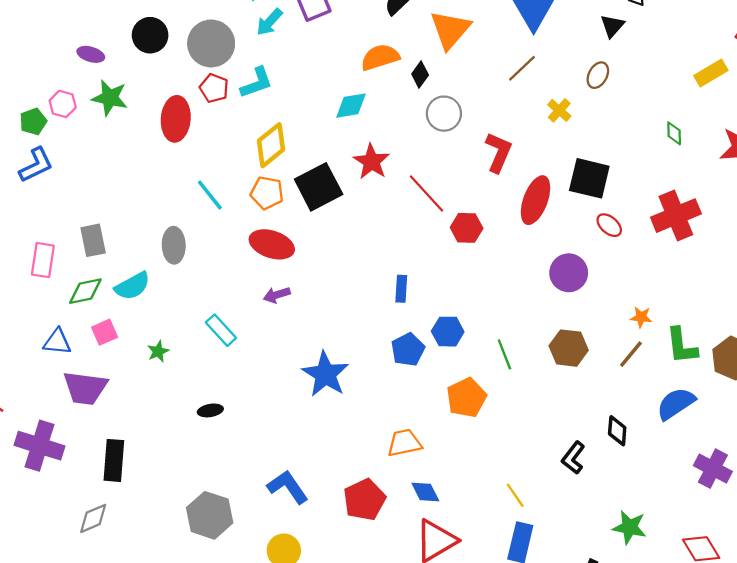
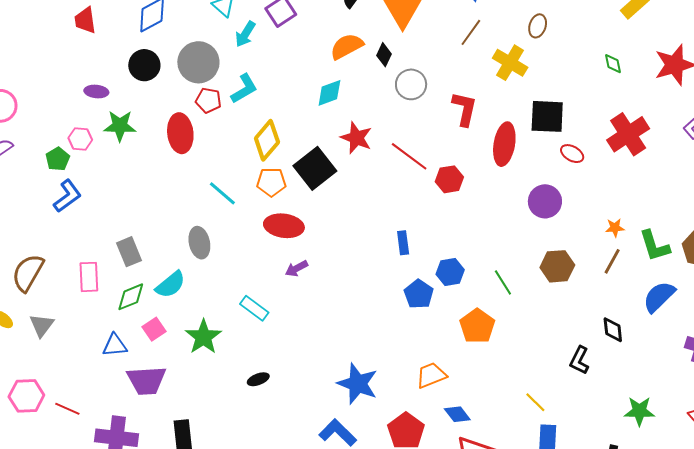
yellow cross: (559, 110) -> (510, 63), size x1.6
green star: (158, 351) -> (203, 337), size x1.8
blue star: (325, 374) -> (358, 384), moved

